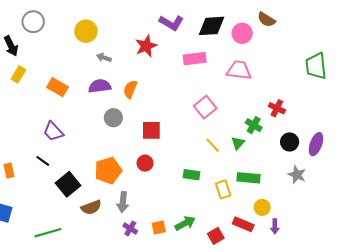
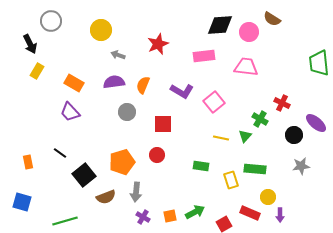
purple L-shape: (171, 23) -> (182, 91), moved
purple trapezoid: (53, 131) -> (70, 112), moved
purple ellipse: (316, 144) -> (316, 123), moved, turned -70
yellow line: (213, 145) -> (221, 138), turned -35
gray star: (297, 175) -> (301, 166), turned -30

